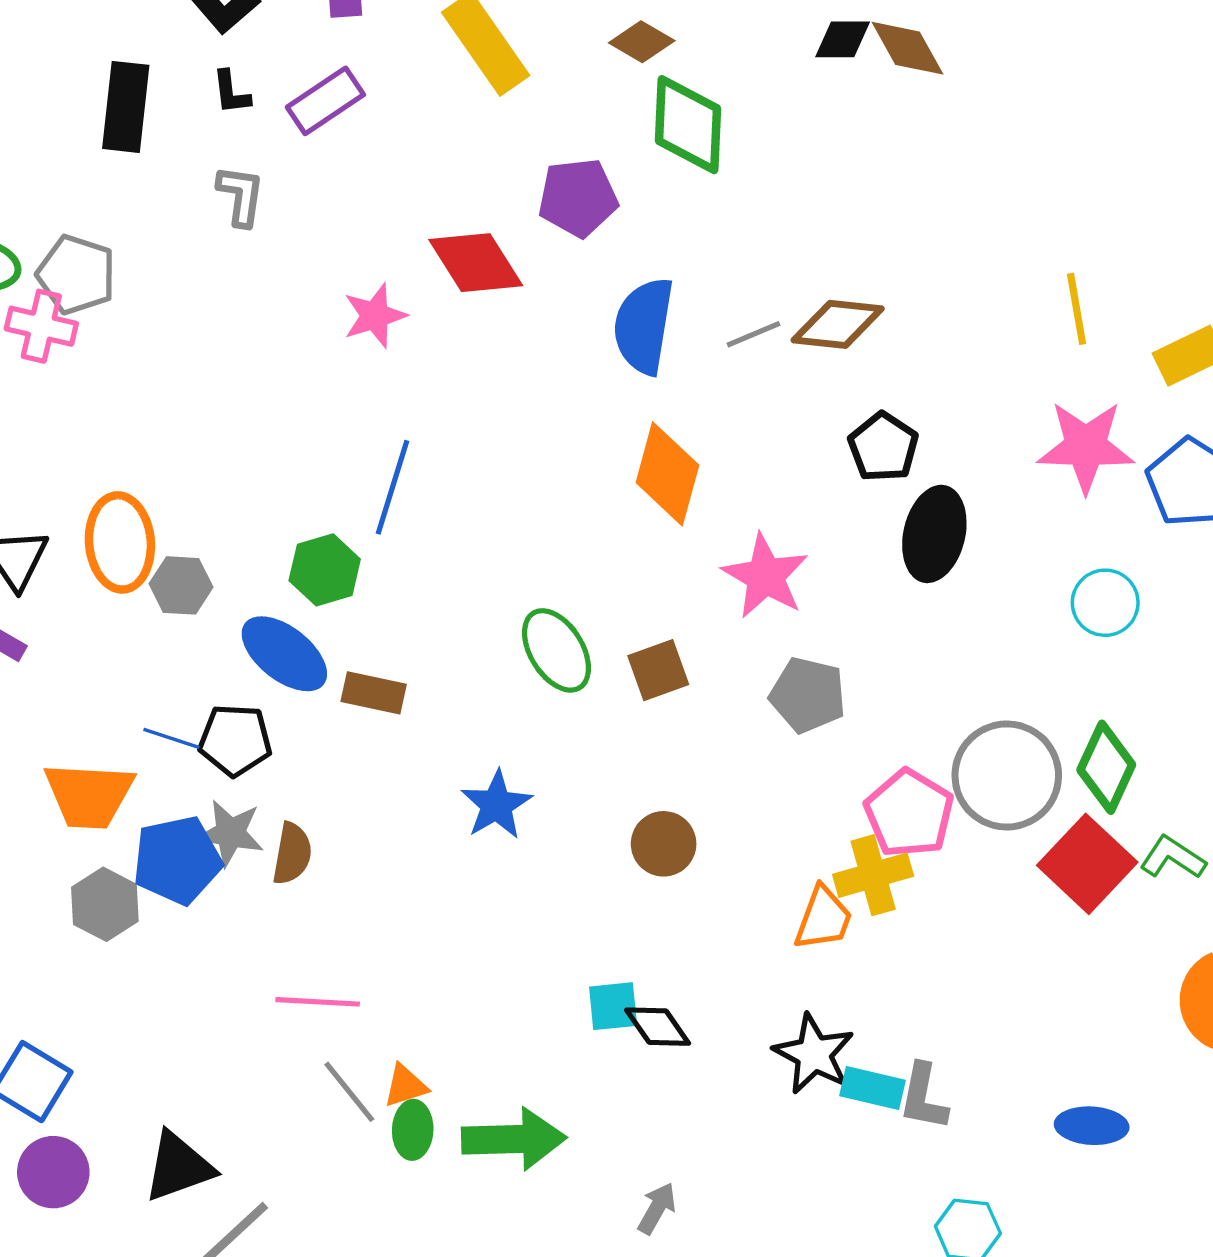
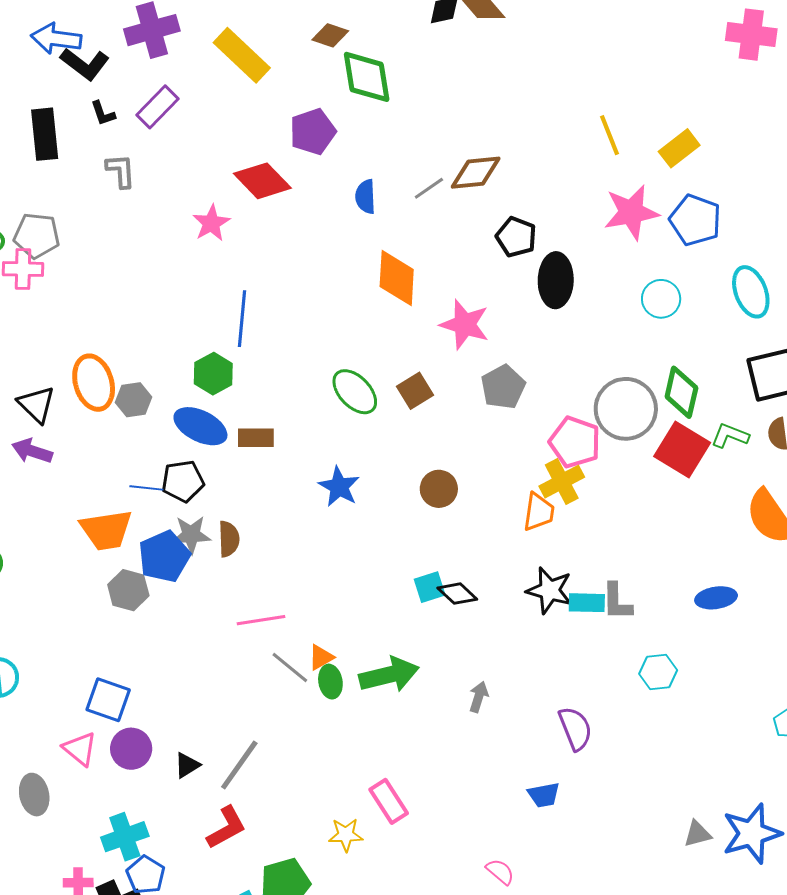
blue semicircle: (644, 326) -> (365, 197), size x0.6
gray pentagon: (808, 695) -> (503, 387), turned -30
black triangle: (178, 1167) -> (187, 765), moved, size x0.6

